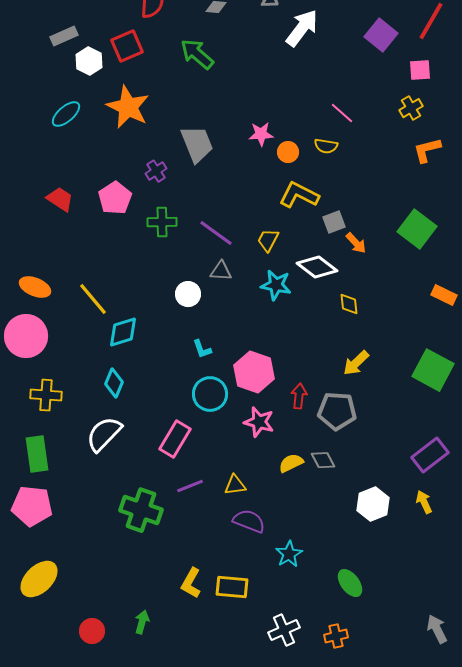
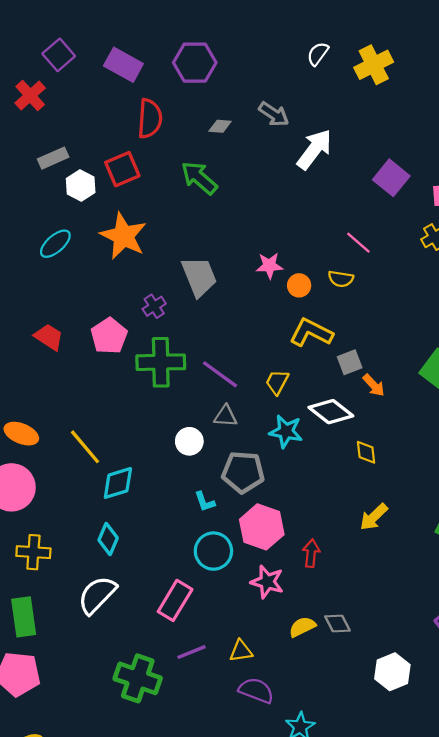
purple square: (381, 35) -> (391, 178), moved
green cross: (162, 222) -> (161, 362), size x1.5
gray pentagon: (337, 411) -> (243, 472), moved

